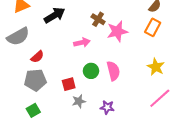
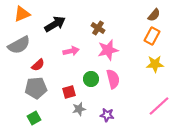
pink star: (117, 31) -> (108, 50), moved
pink arrow: (82, 43) -> (71, 51), moved
yellow star: (156, 67) -> (155, 64), moved, turned -30

